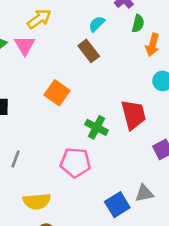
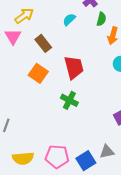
brown rectangle: (89, 51) -> (43, 43), moved
red trapezoid: (134, 115) -> (74, 67), moved
pink pentagon: (75, 163) -> (57, 157), moved

